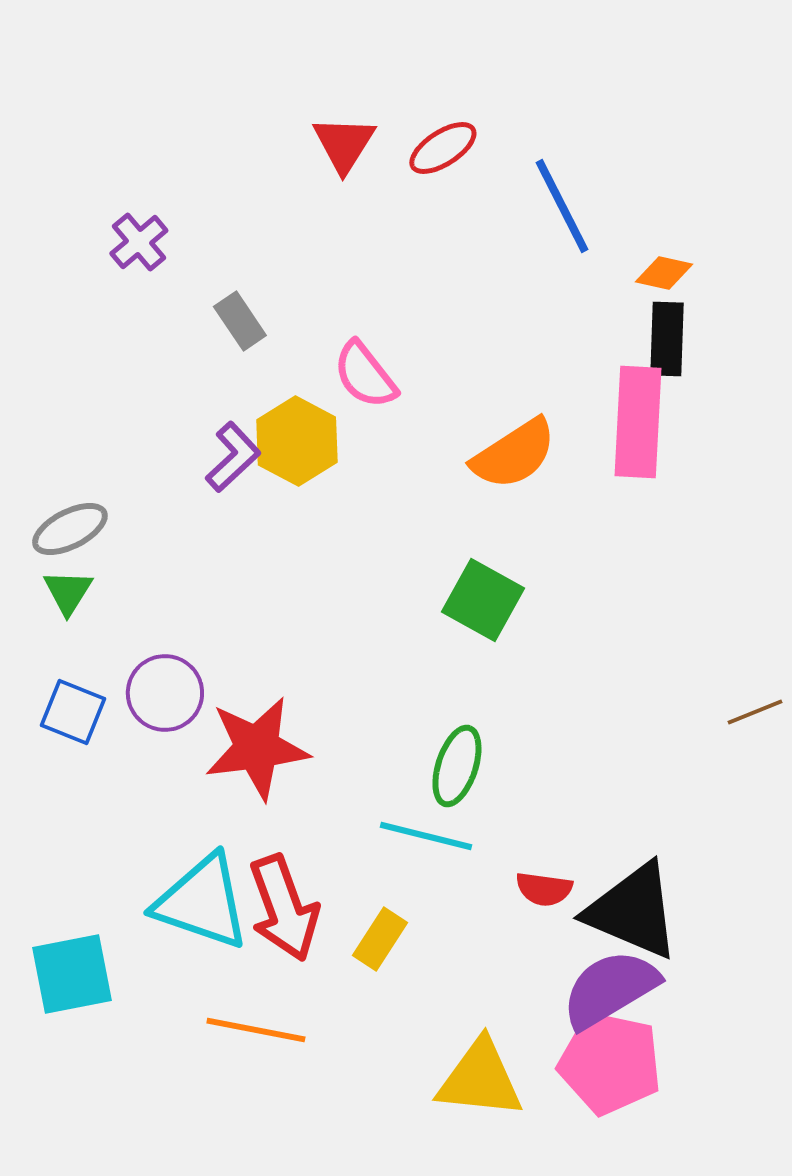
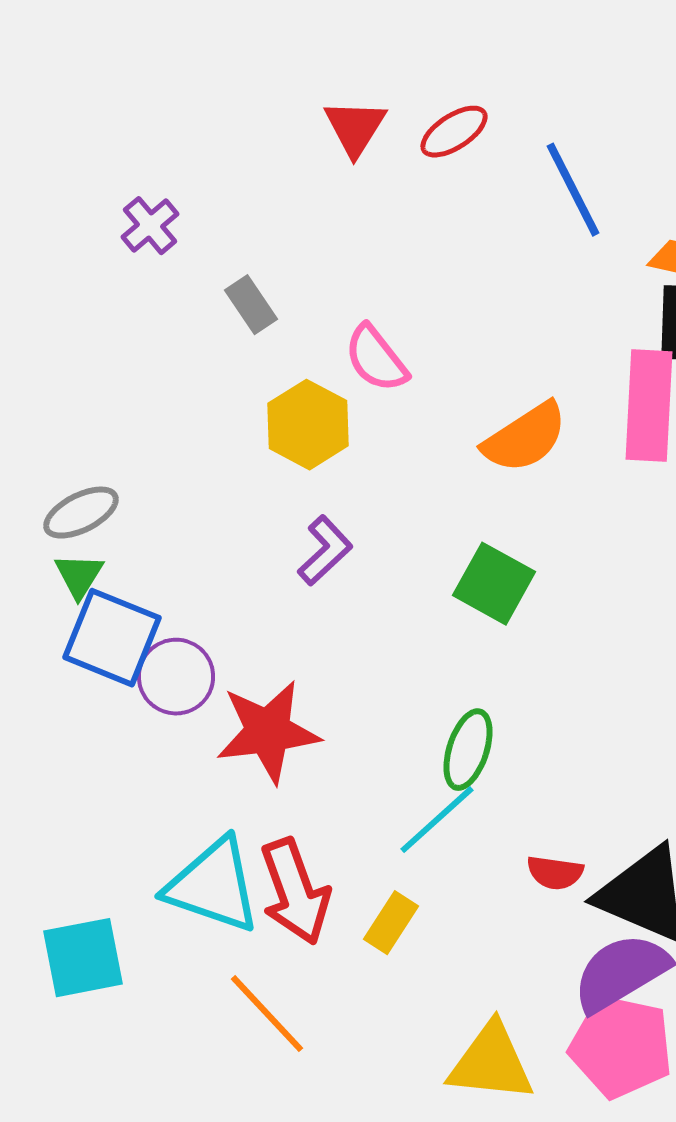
purple L-shape: (233, 457) -> (325, 551), moved
blue square: (73, 712) -> (112, 638), moved, size x1.5
cyan line: (426, 836) -> (437, 820), turned -56
orange line: (256, 1030) -> (267, 1014), turned 36

